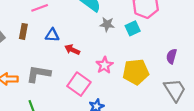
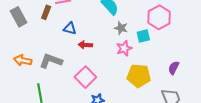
brown rectangle: (23, 31) -> (46, 12), moved
red arrow: (72, 50) -> (85, 45), turned -32
pink star: (104, 65) -> (124, 48), moved

